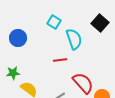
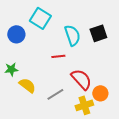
cyan square: (54, 22) -> (40, 18), moved, size x1.5
black square: (100, 23) -> (98, 33), moved, turned 30

